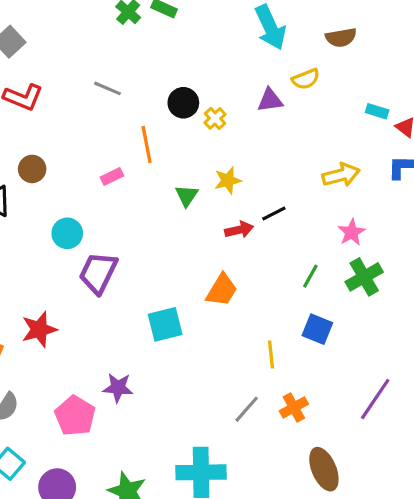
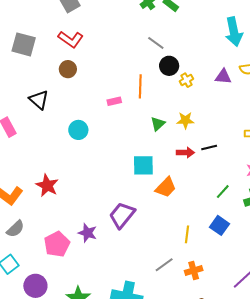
gray line: (108, 88) -> (156, 43), moved
brown circle: (32, 169) -> (68, 69), moved
purple trapezoid: (98, 273) -> (122, 215), moved
cyan square: (165, 324) -> (143, 165), moved
red star: (39, 329) -> (47, 185), turned 30

